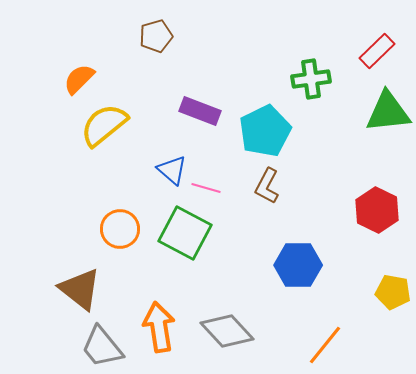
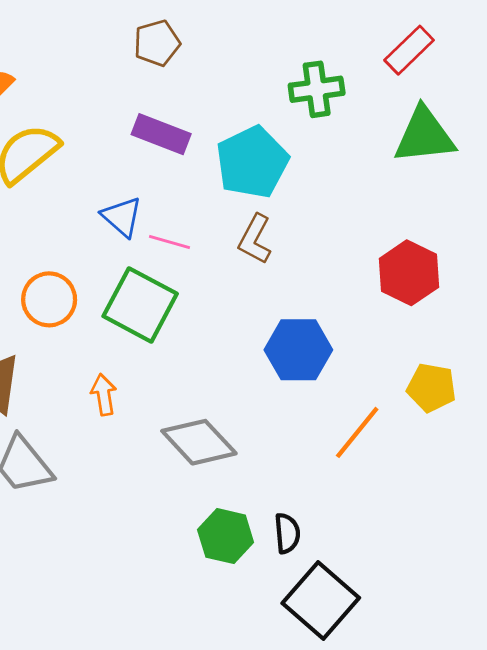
brown pentagon: (156, 36) -> (157, 43), moved
orange arrow: (159, 327) -> (104, 395), moved, size x0.6
orange line: (325, 345) -> (357, 432), moved

